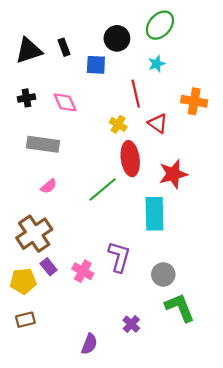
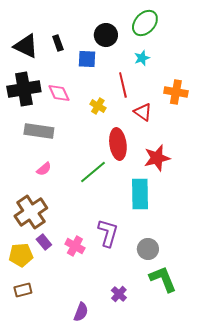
black triangle: (29, 51) -> (26, 46), turned 44
black cross: (26, 98) -> (24, 89), size x2.0
yellow cross: (118, 124) -> (98, 106), moved

